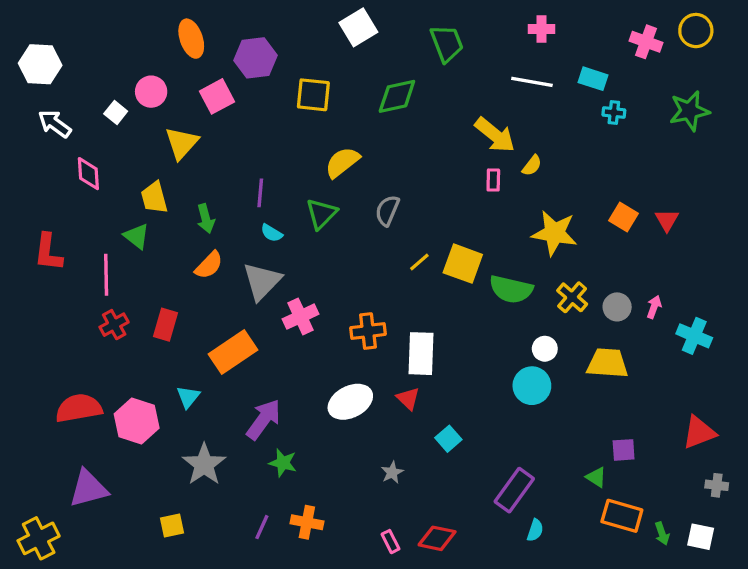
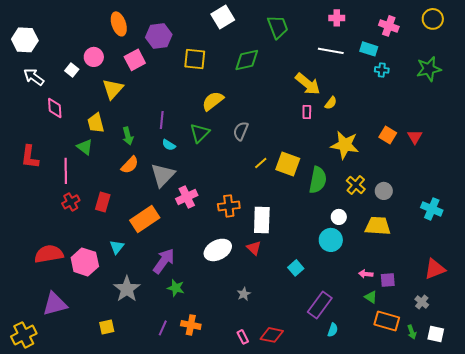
pink cross: (646, 42) -> (389, 26), moved
green semicircle: (511, 289) -> (318, 180), turned -92
pink arrow: (654, 307) -> (366, 274), moved, turned -104
cyan square: (448, 439) -> (296, 268), moved
gray cross: (717, 485) -> (422, 302), moved, turned 32

